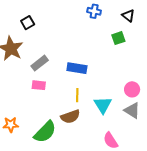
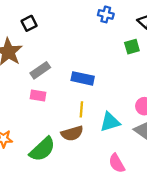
cyan triangle: (103, 105) -> (110, 122), turned 42

